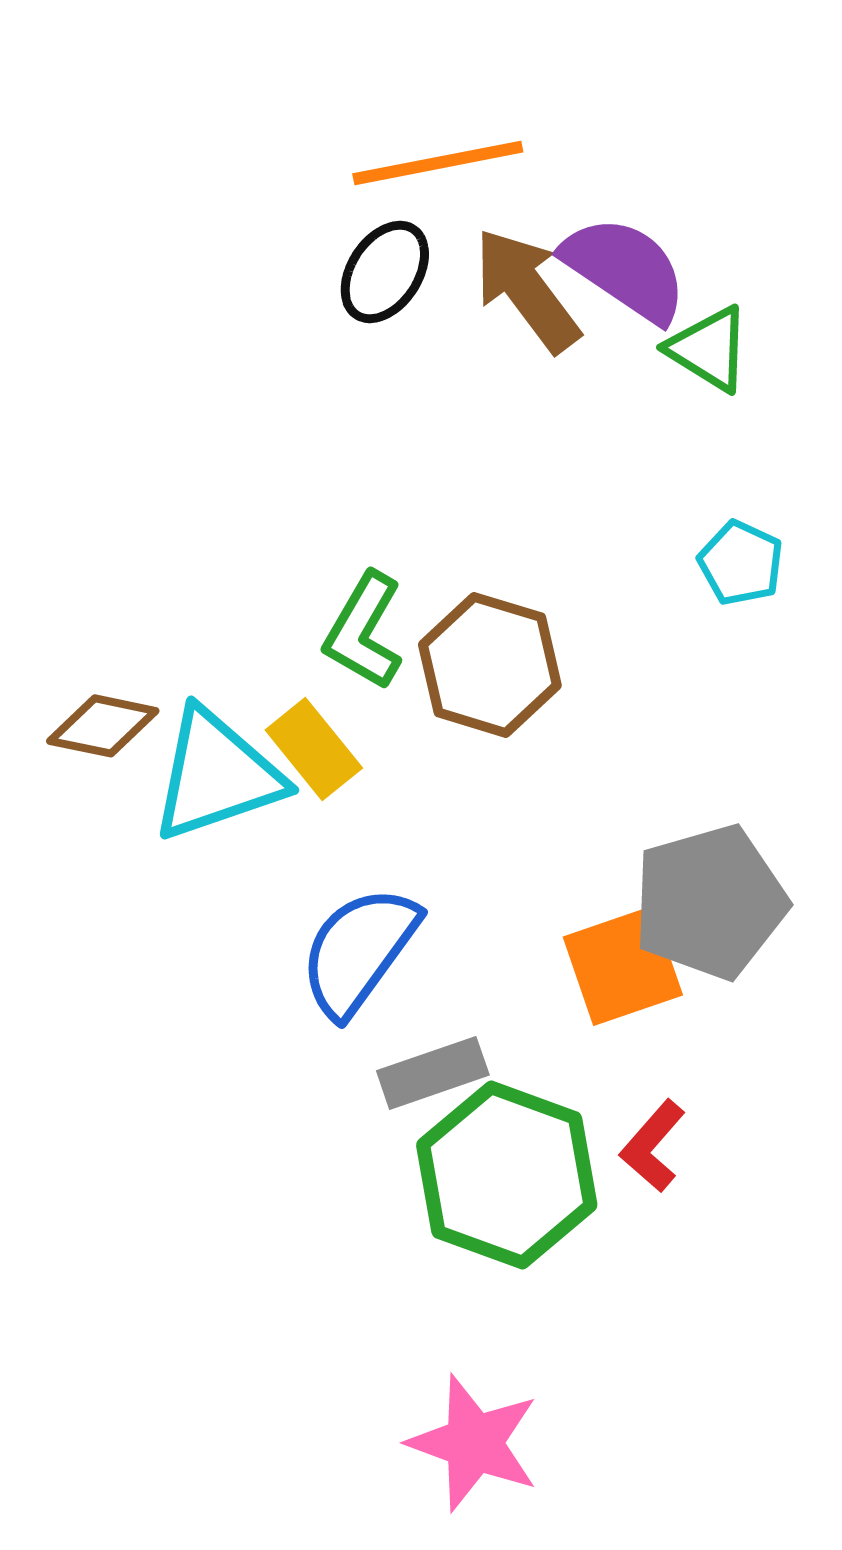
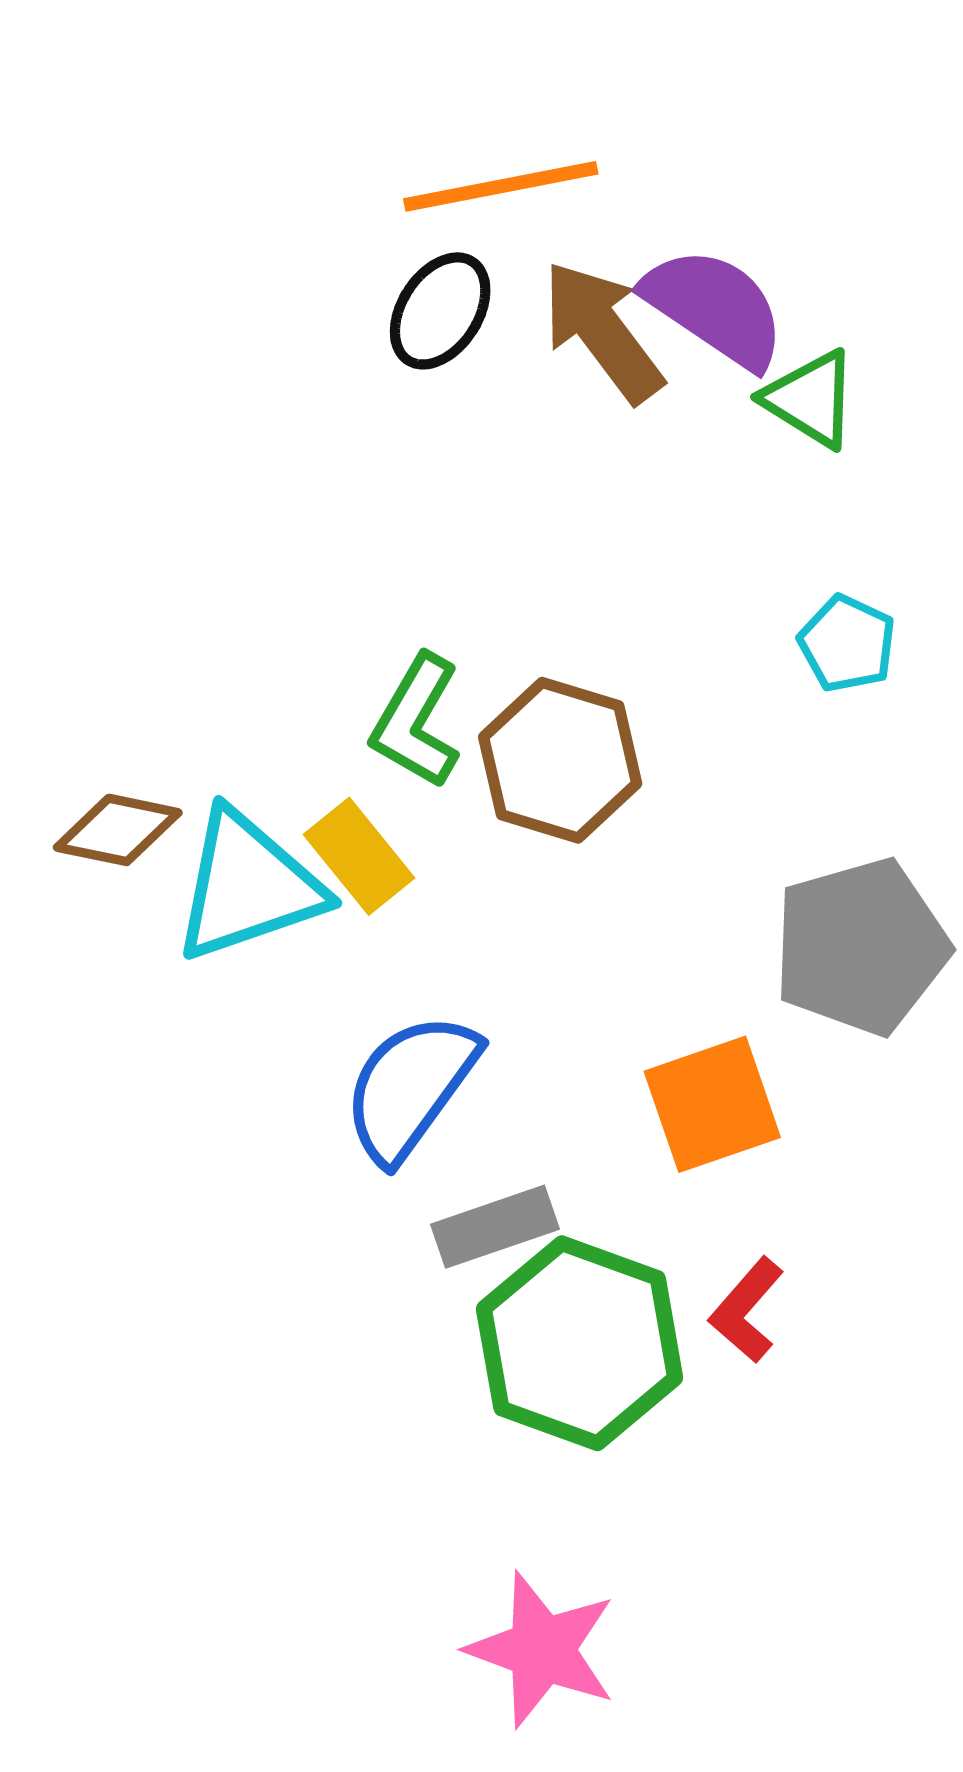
gray pentagon: (710, 902) -> (861, 947), moved

